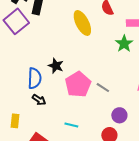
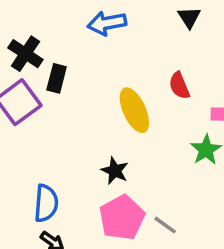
black star: (56, 66) -> (115, 171), moved

